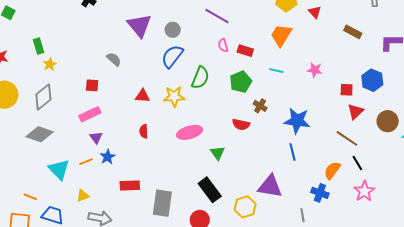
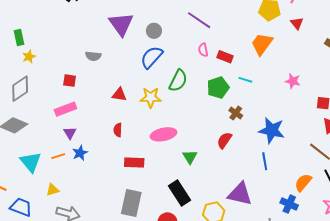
gray semicircle: (114, 59) -> (93, 56), turned 140
cyan line: (276, 71) -> (245, 80), moved
red semicircle: (241, 124) -> (224, 140), moved, turned 108
red rectangle: (130, 185) -> (134, 162), moved

